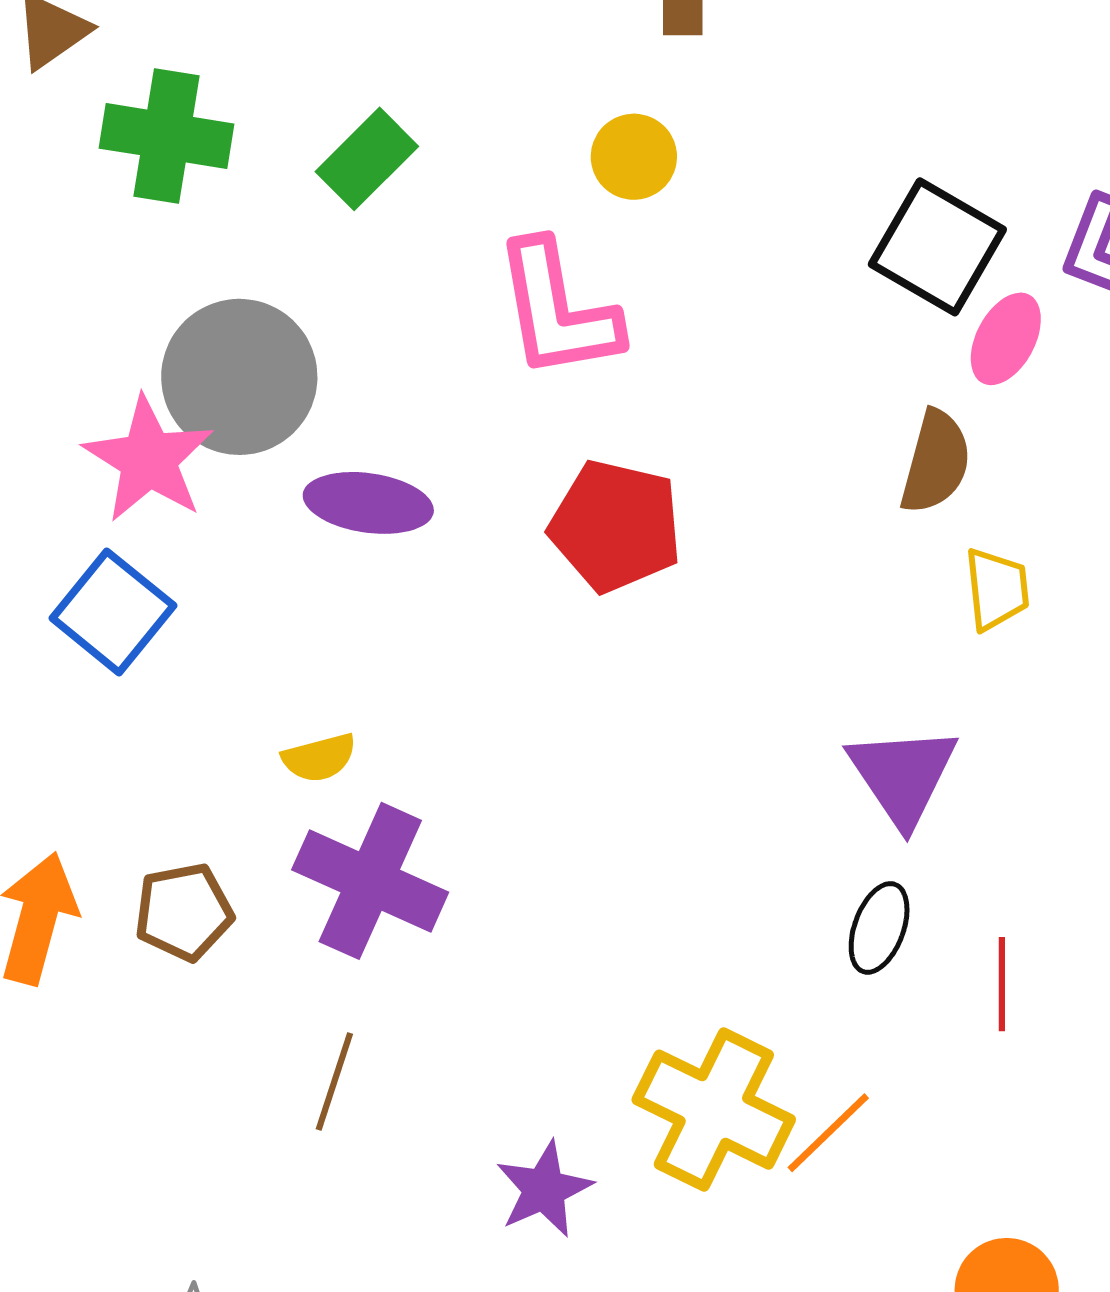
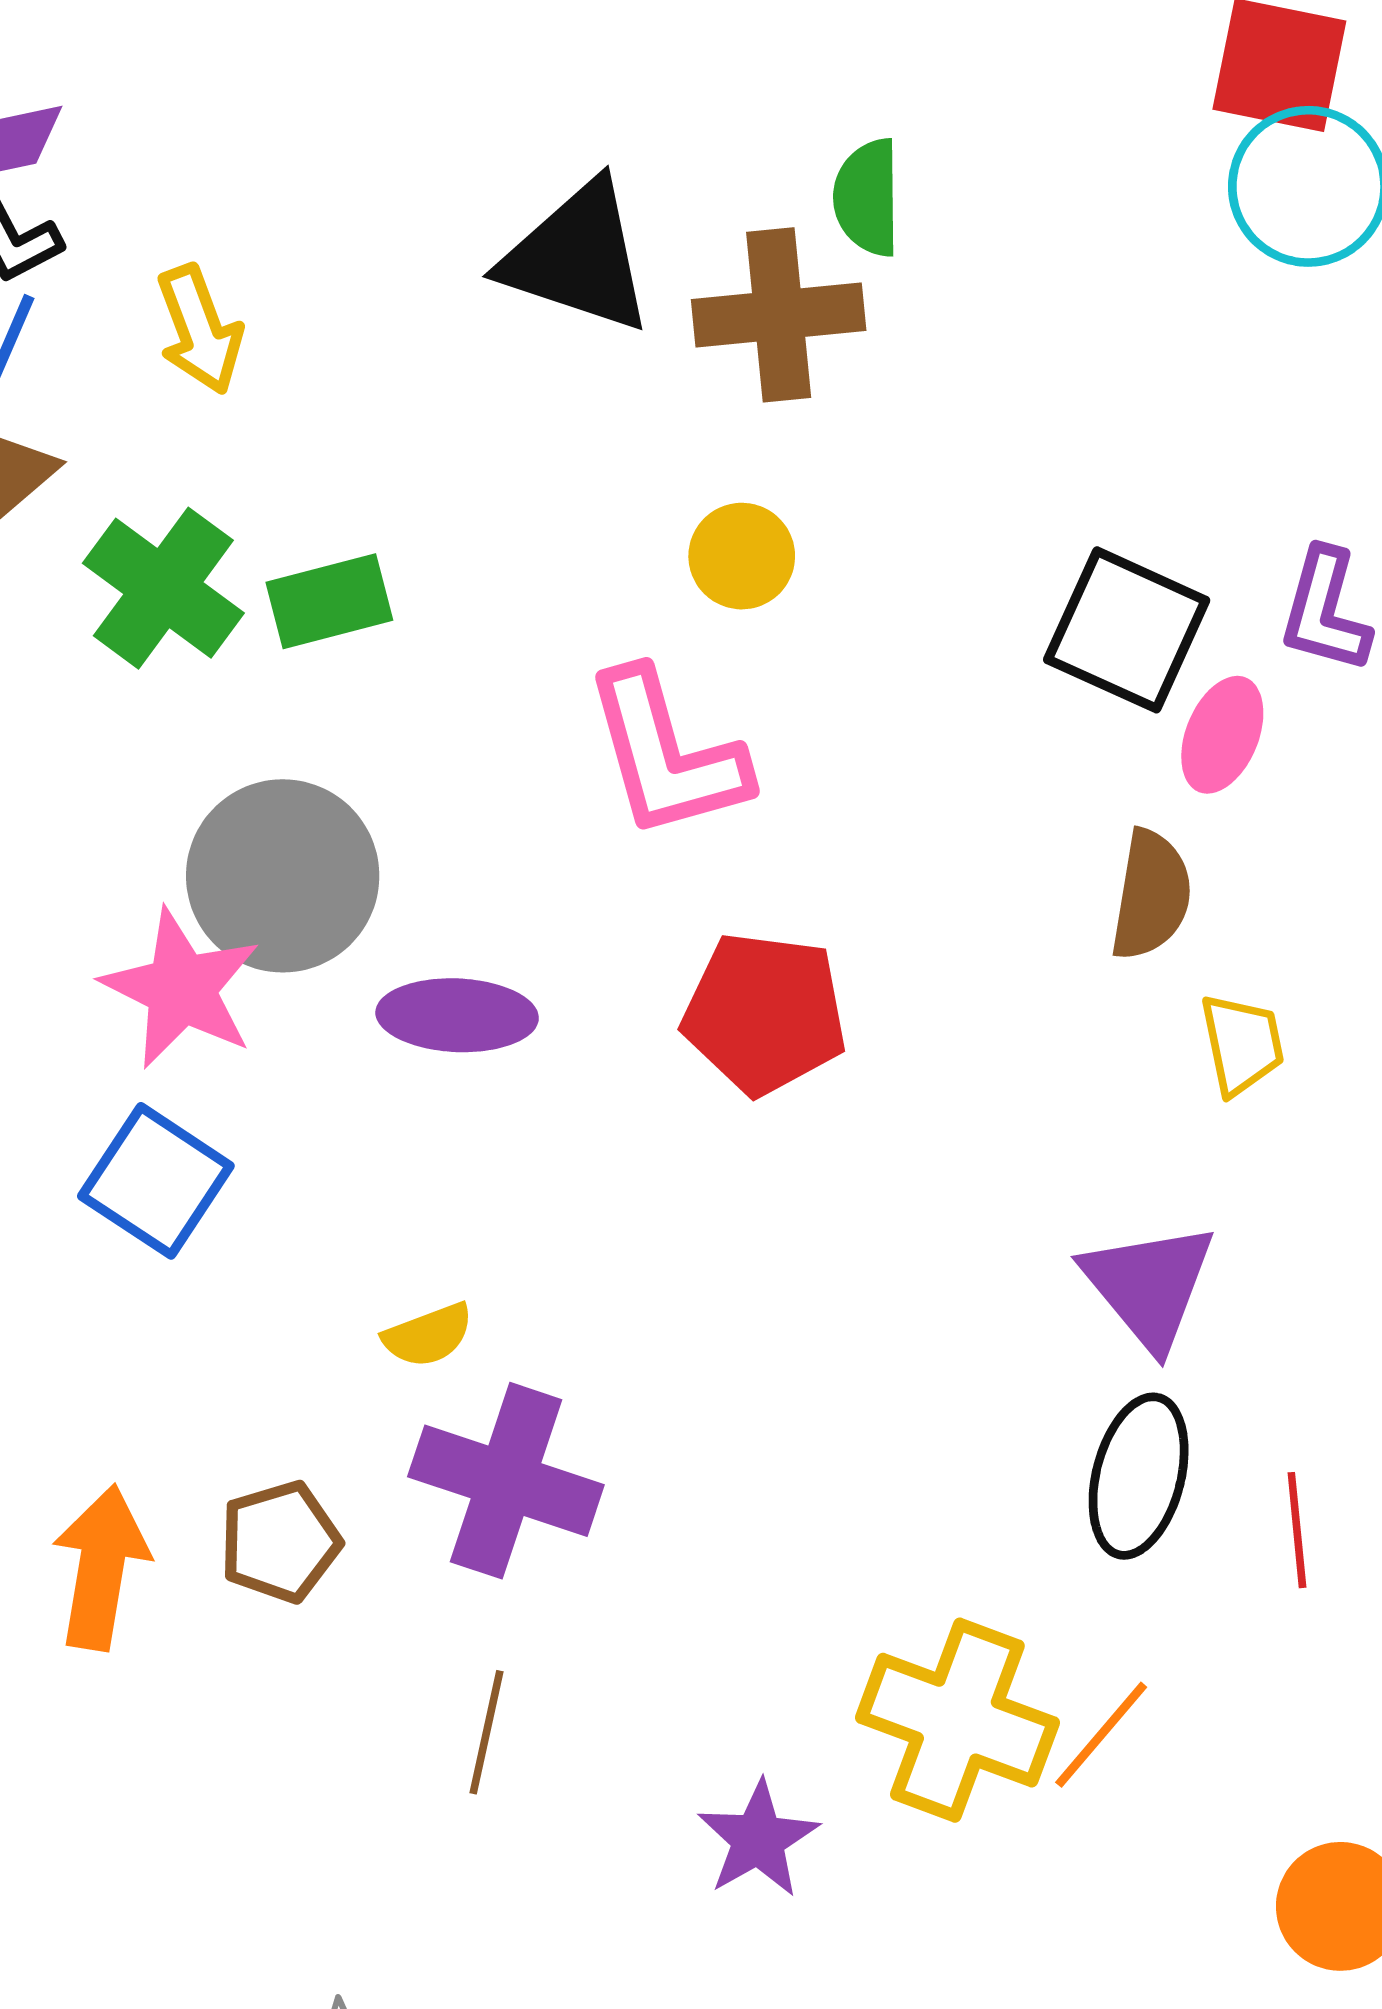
green cross: (166, 136) -> (163, 588), turned 33
green rectangle: (367, 159) -> (329, 601), moved, turned 36
black ellipse: (879, 928) -> (1139, 1476), size x1.4

